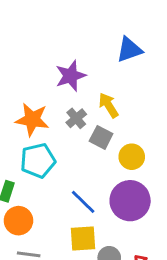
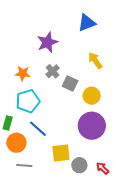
yellow arrow: (109, 105) -> (95, 60), moved
orange star: (32, 120) -> (23, 73), size x0.7
blue line: (83, 202) -> (38, 129), moved

